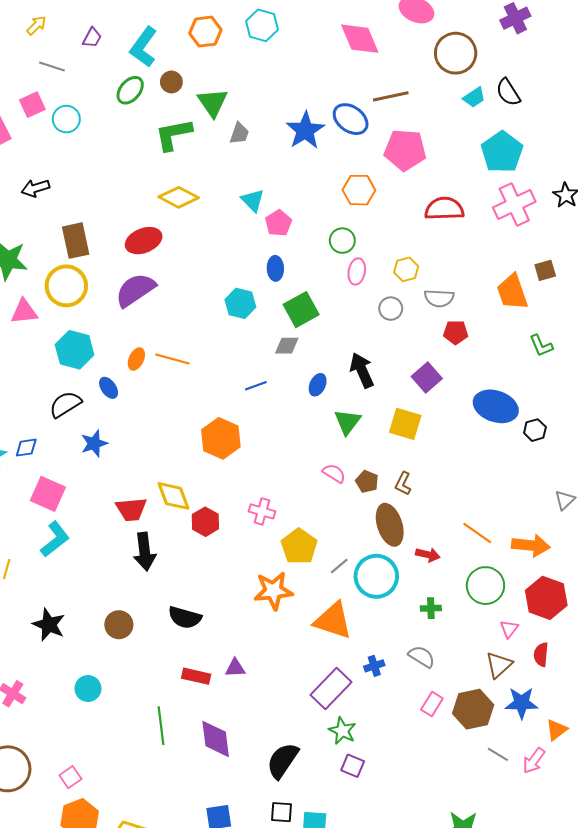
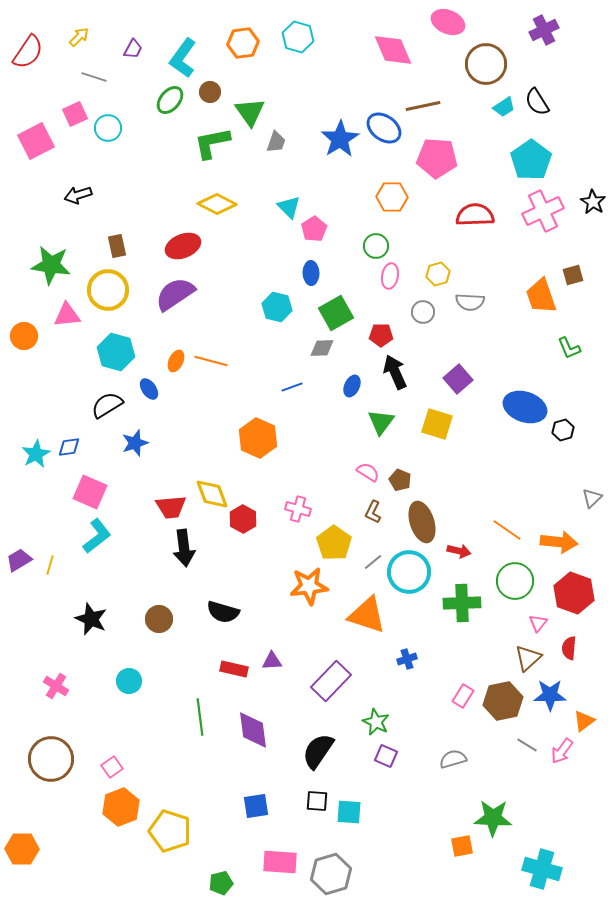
brown rectangle: (76, 241) -> (117, 246), size x0.7
red pentagon: (456, 332) -> (381, 335), moved
brown L-shape: (403, 484) -> (373, 512), moved
green cross: (431, 608) -> (462, 603), size x1.8
gray semicircle: (422, 657) -> (453, 759), moved, turned -48
purple rectangle: (331, 689) -> (331, 681), moved

